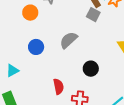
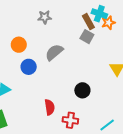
orange circle: (30, 13) -> (19, 45), moved
gray semicircle: (69, 40) -> (54, 52), moved

